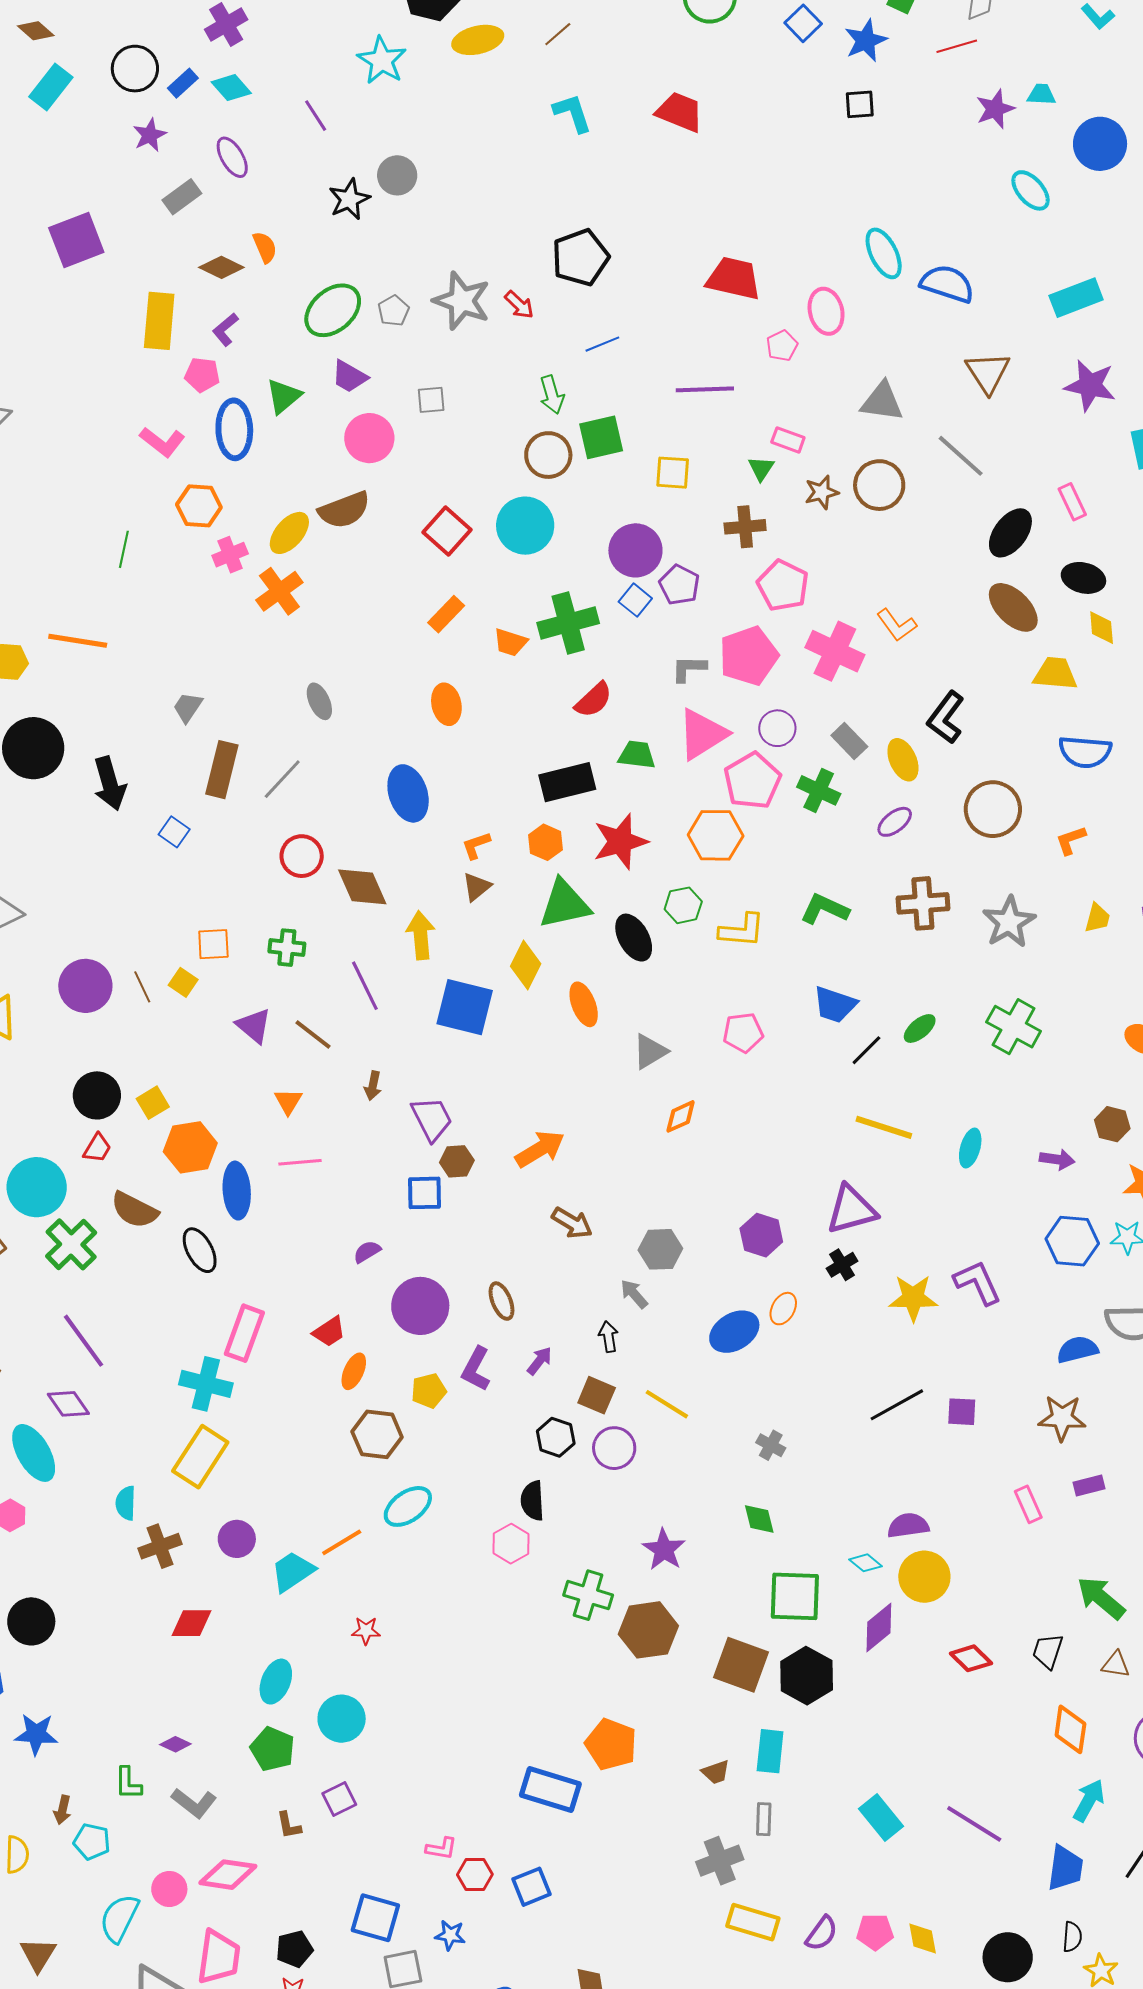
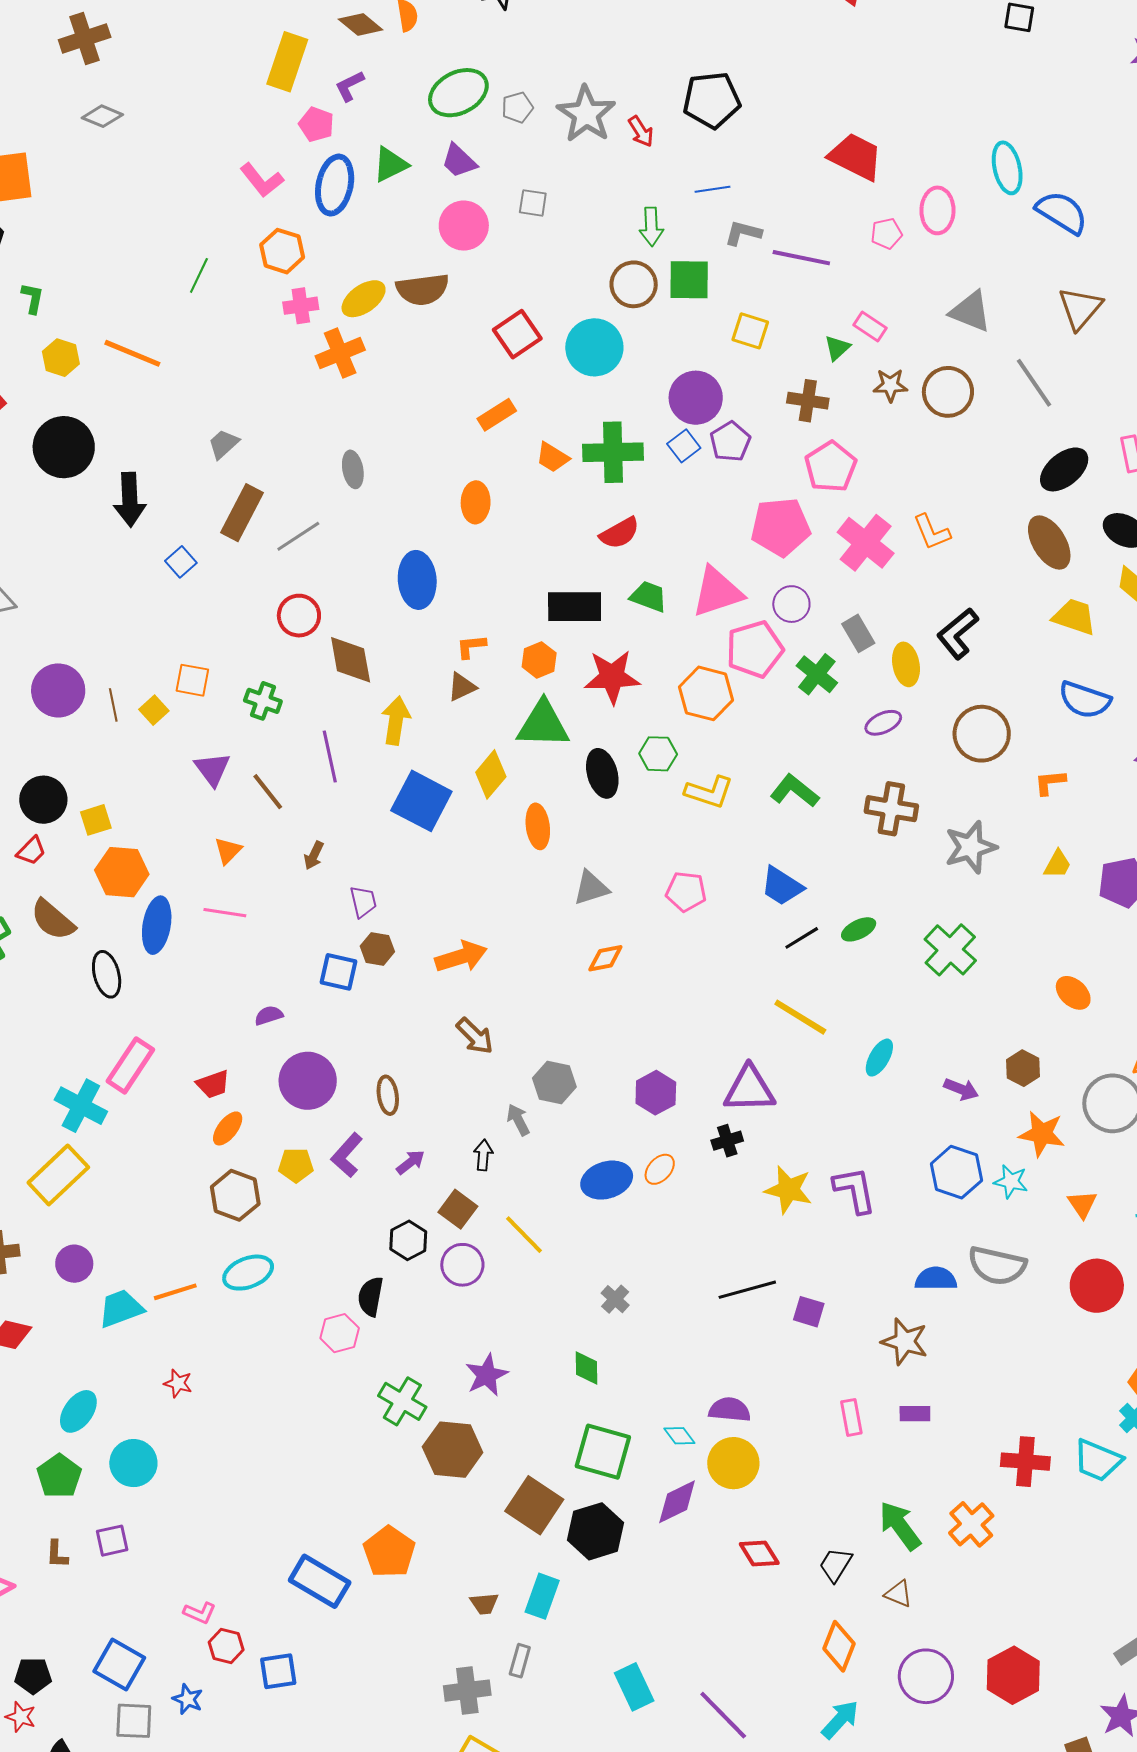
gray L-shape: (689, 668) -> (743, 233), moved
purple trapezoid: (432, 1119) -> (363, 902), size x0.7

